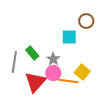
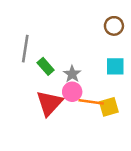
cyan square: (69, 37) -> (115, 66), moved
gray line: (14, 62) -> (25, 49), moved
yellow square: (82, 72) -> (109, 107), moved, turned 35

